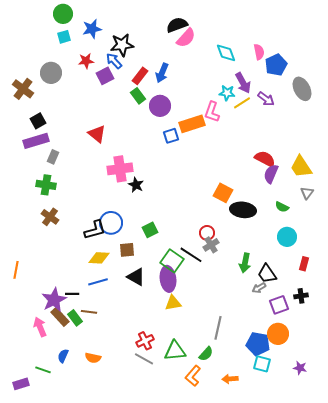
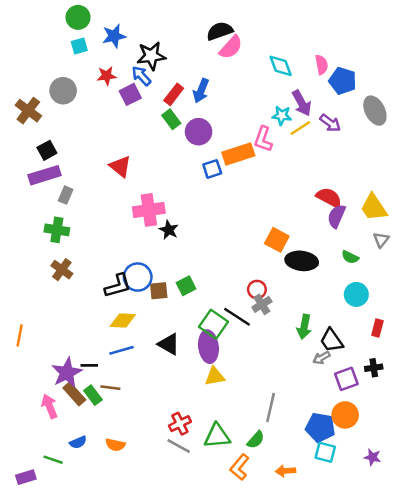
blue pentagon: (276, 65) -> (343, 81), turned -30
brown square: (127, 250) -> (159, 291), moved
blue semicircle: (63, 356) -> (78, 442), turned -136

